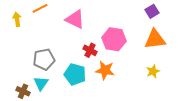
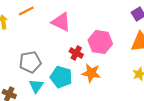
cyan triangle: (41, 83) -> (36, 86), moved

